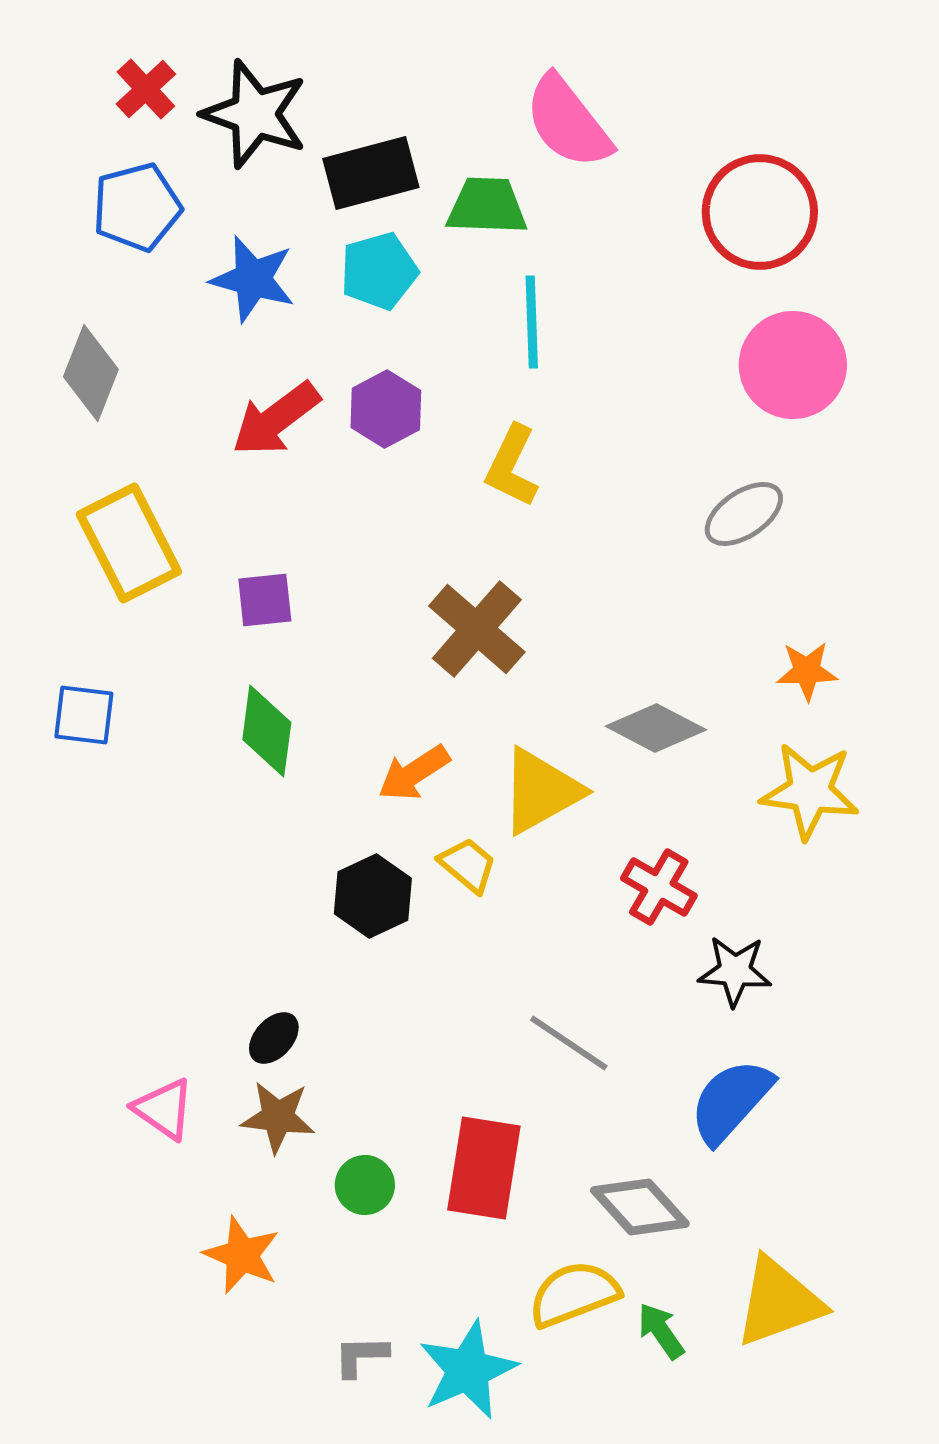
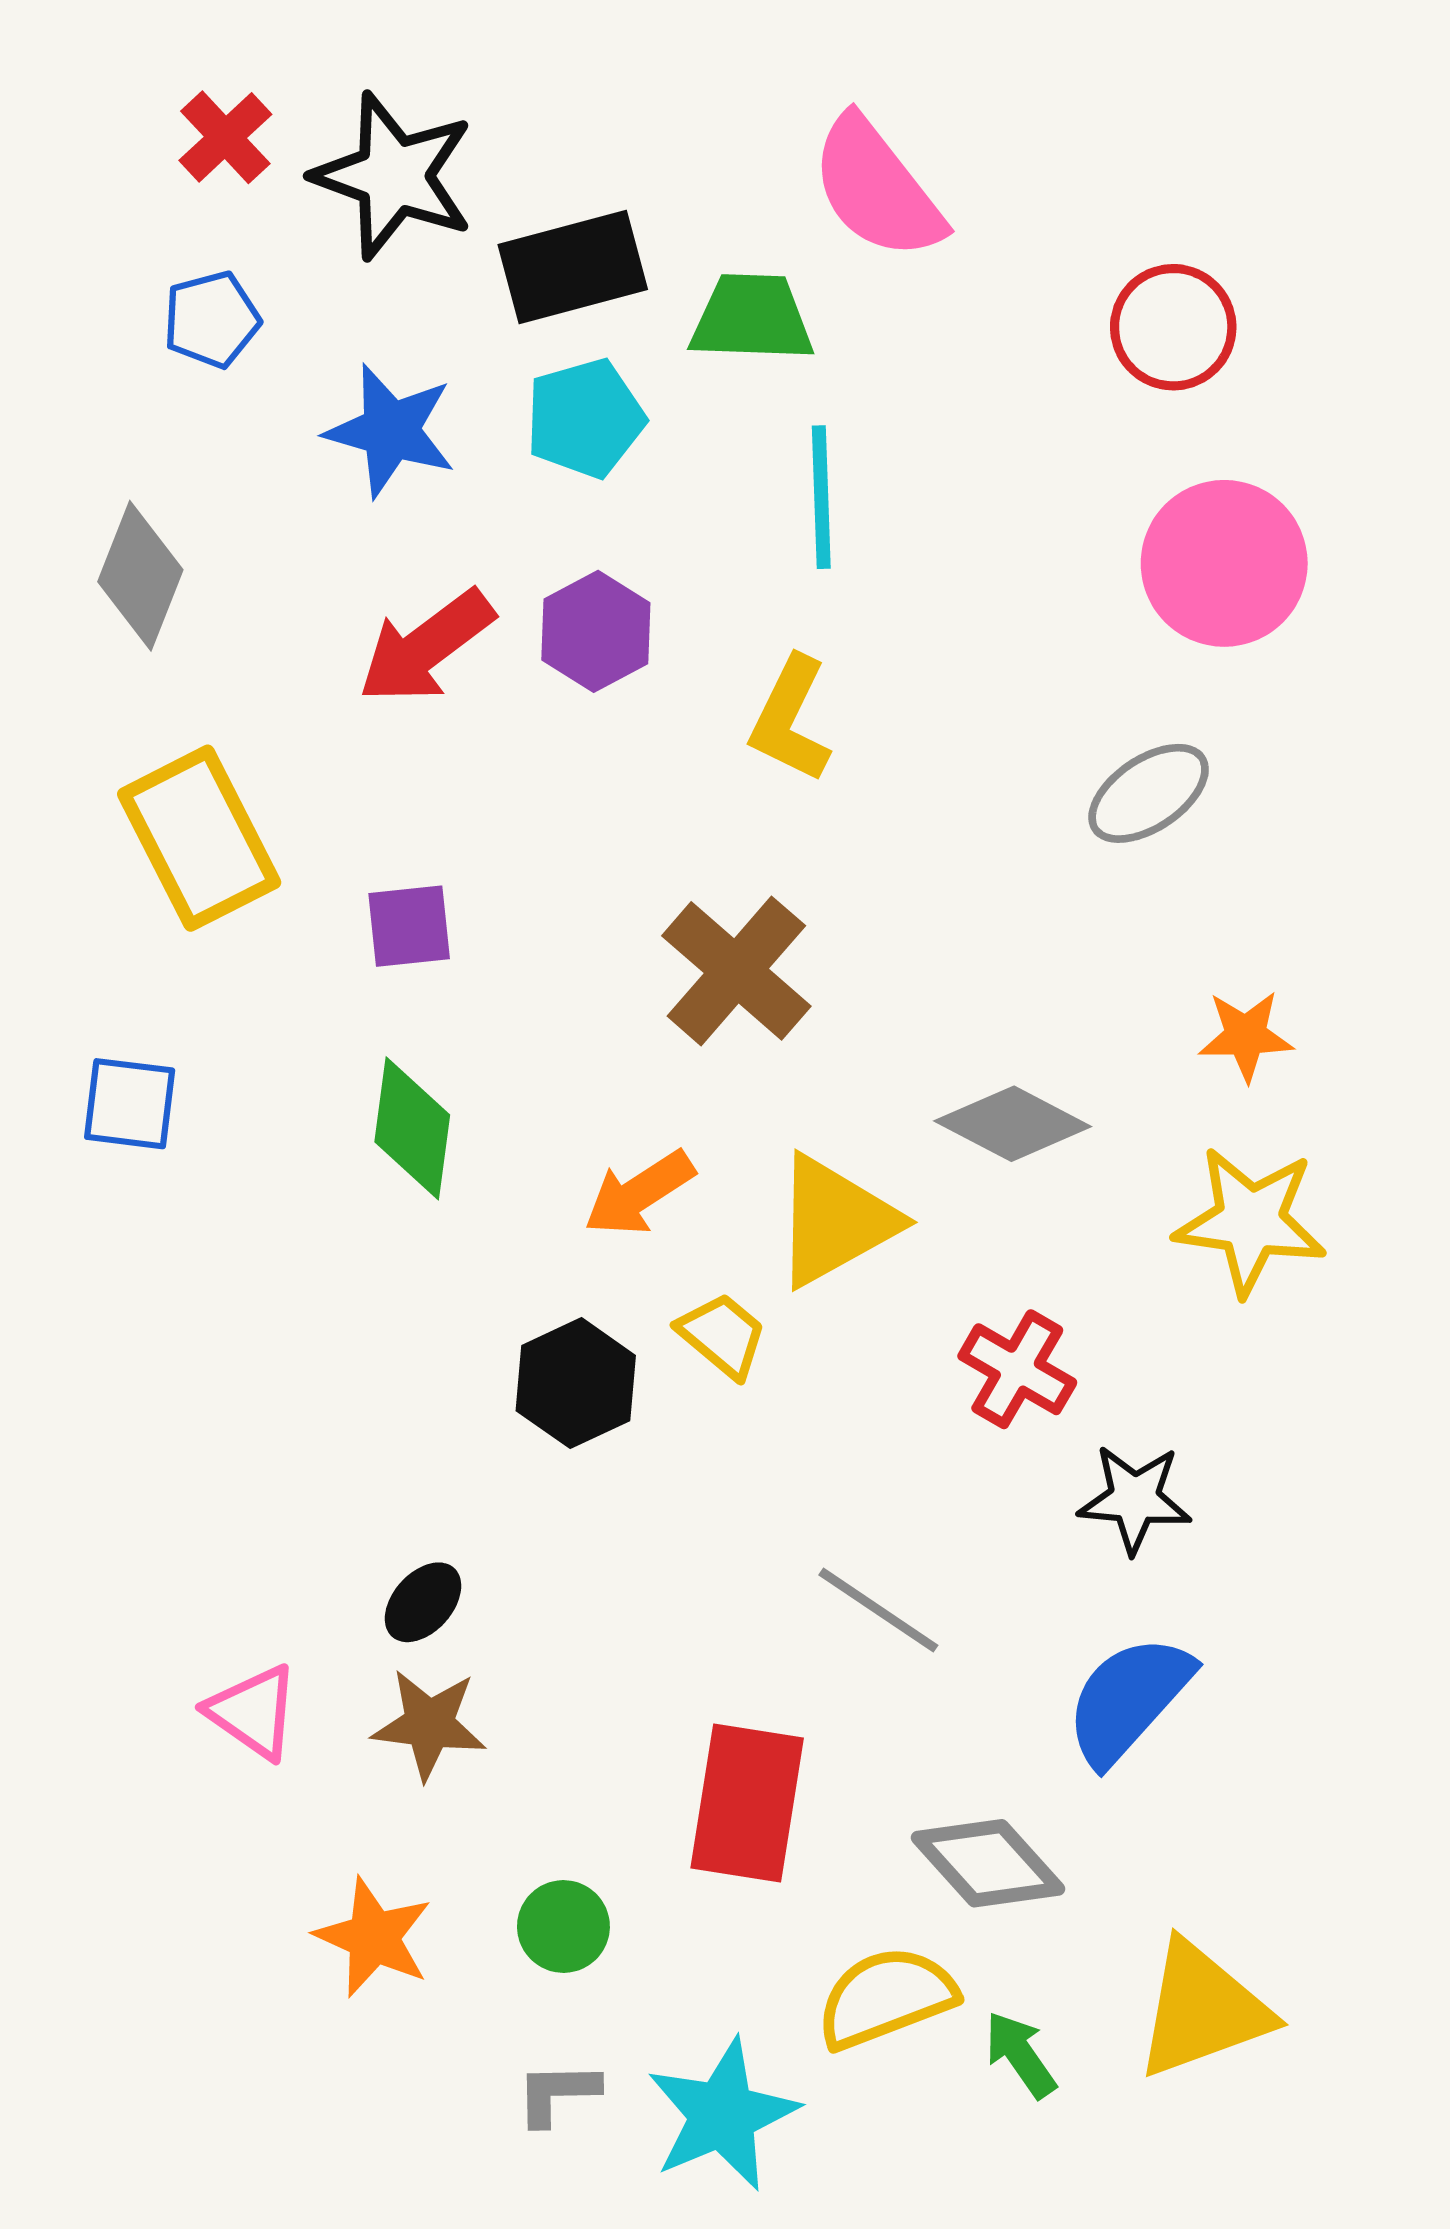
blue pentagon: (137, 207) -> (211, 319), size x0.7
red circle: (760, 212) -> (1173, 327), size x0.7
green circle: (365, 1185) -> (563, 1926), moved

